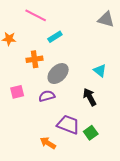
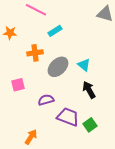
cyan triangle: (100, 70) -> (84, 65), moved
purple semicircle: (47, 96) -> (46, 100), moved
orange arrow: (48, 143) -> (31, 137), moved, turned 91

